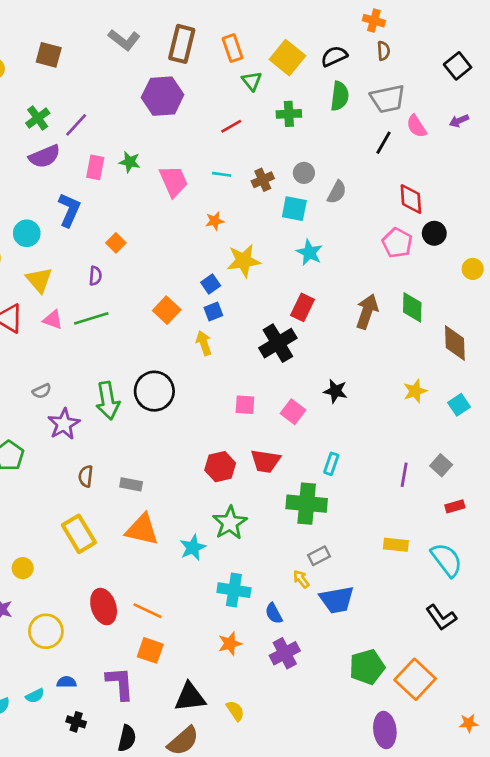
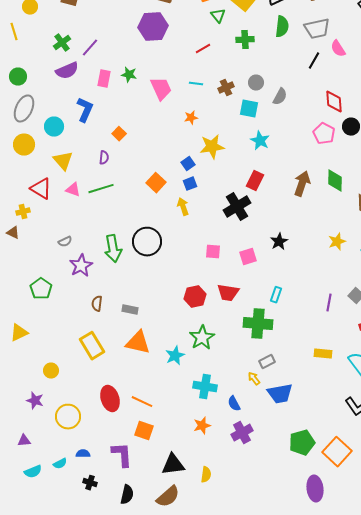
black star: (335, 391) -> (279, 242), turned 30
pink square: (293, 412) -> (248, 257), turned 36
yellow semicircle: (235, 711) -> (206, 475), turned 42

